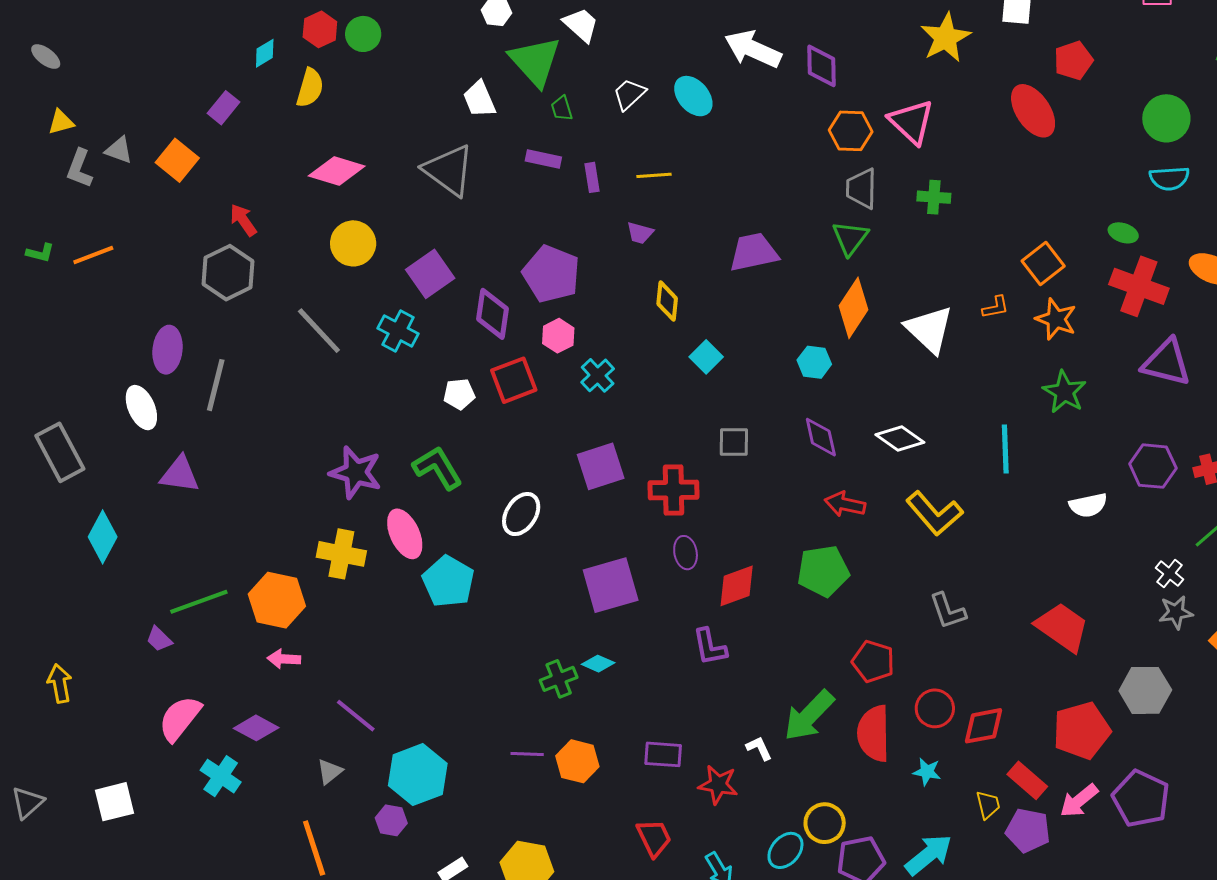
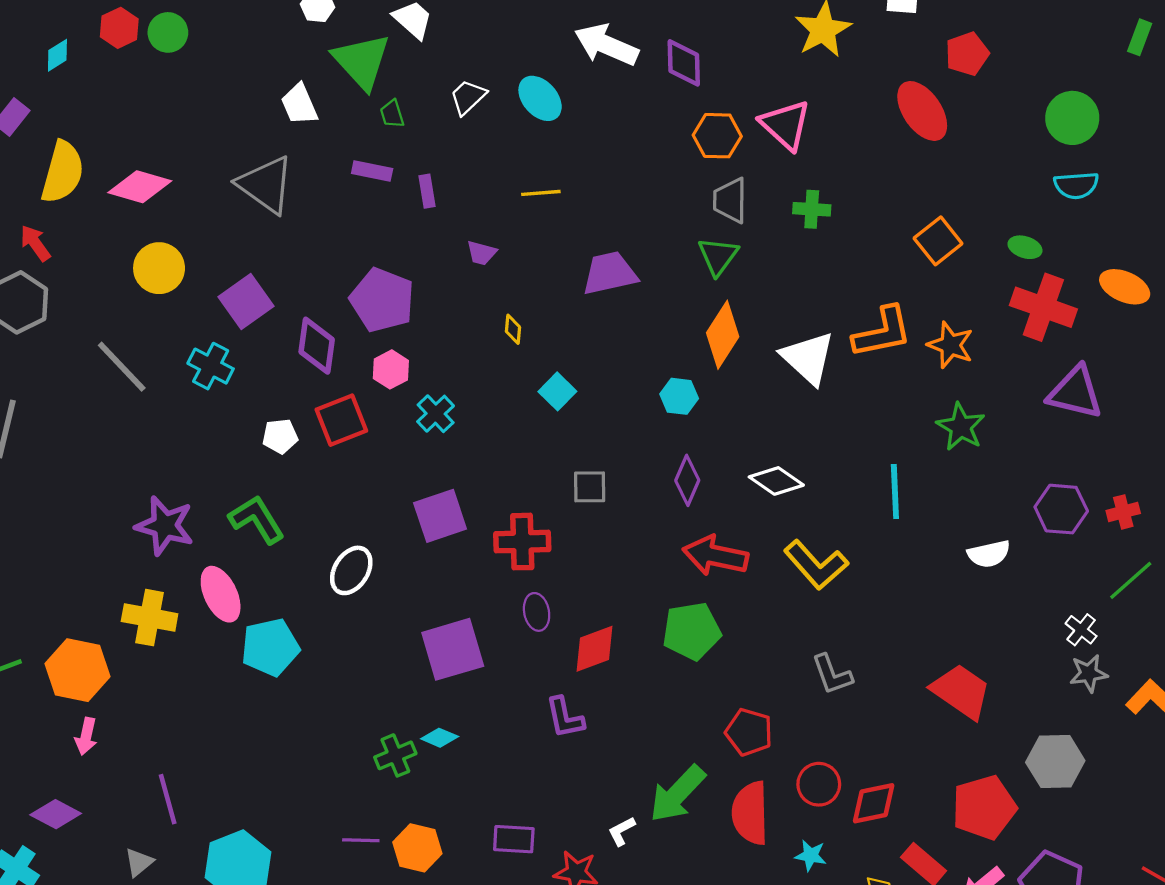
yellow semicircle: (310, 88) -> (63, 172), moved, size x1.4
yellow line: (654, 175) -> (541, 193), moved
orange square: (1043, 264) -> (938, 241), moved
yellow diamond: (667, 301) -> (513, 329), size x0.7
orange L-shape: (996, 307) -> (882, 332), size x2.0
purple diamond: (821, 437) -> (687, 480), turned 36
red arrow: (845, 504) -> (715, 556), size x1.4
cyan pentagon: (448, 581) -> (270, 647), turned 30
pink arrow: (284, 659) -> (86, 736), turned -80
purple line: (356, 716) -> (168, 799), turned 36
white L-shape: (759, 748) -> (622, 831), turned -92

